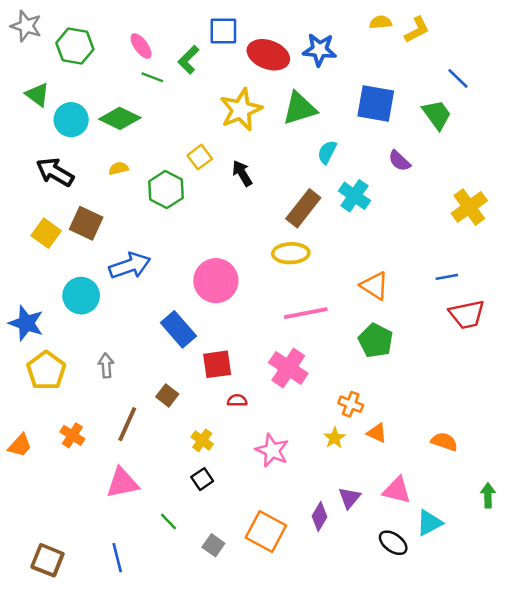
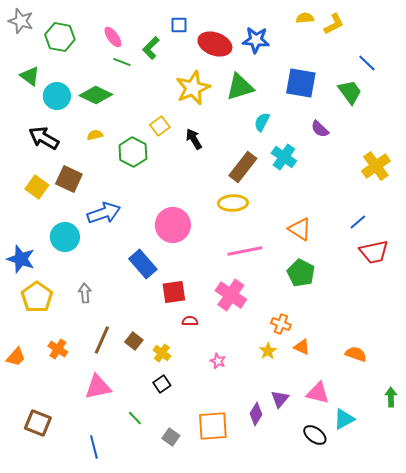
blue square: (223, 31) -> (179, 25), size x0.7
blue line: (447, 277) -> (358, 222), turned -30
brown square: (167, 395) -> (134, 341), moved
pink star: (272, 450) -> (218, 361), size x0.6
orange square: (266, 532) -> (213, 426), turned -32
brown square: (47, 560) -> (38, 423), moved

